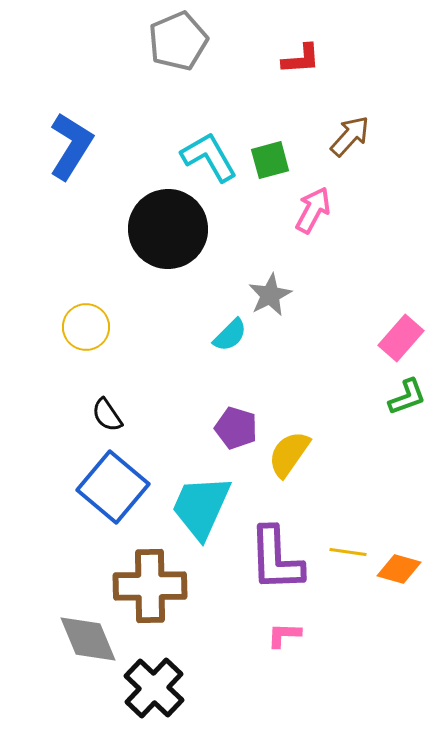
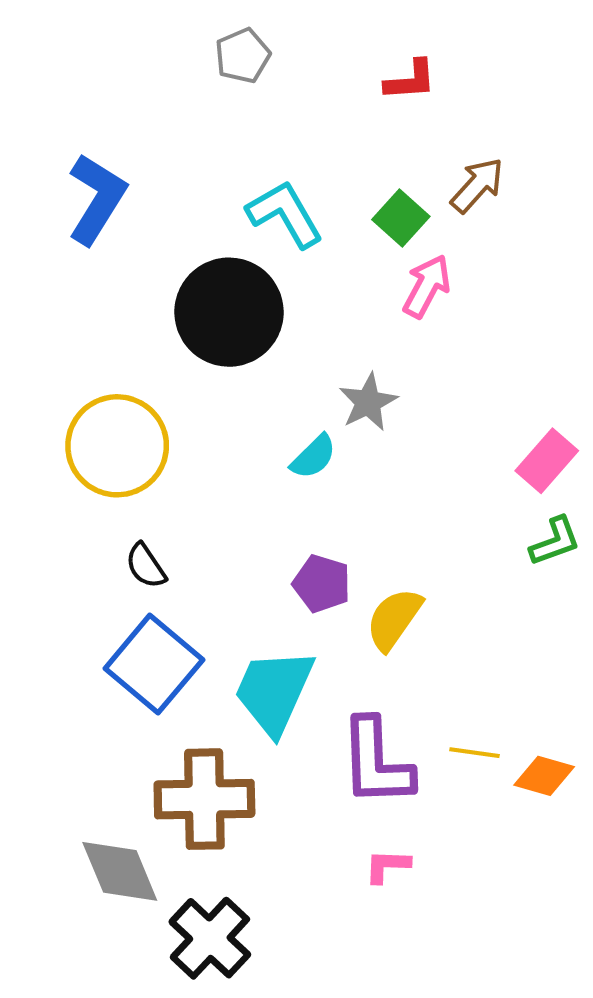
gray pentagon: (178, 41) -> (243, 56), size x0.7
green square: (270, 160) -> (401, 218), moved, turned -33
yellow circle: (86, 327) -> (117, 446), size x1.6

